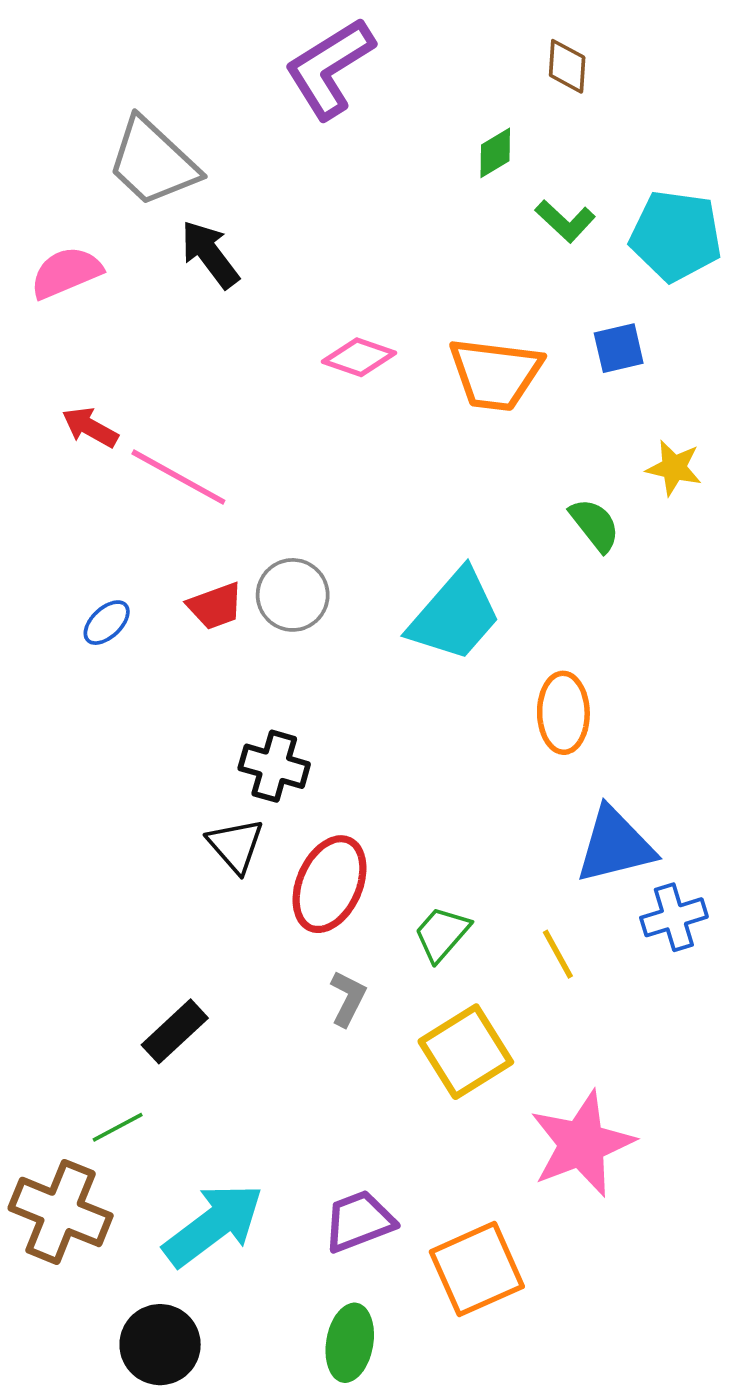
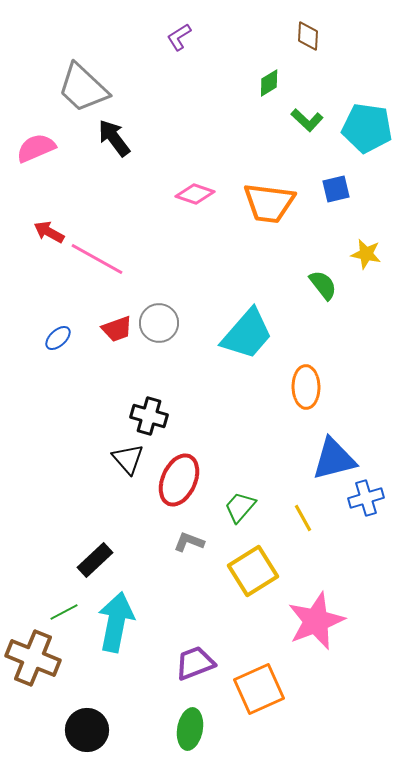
purple L-shape: (329, 68) -> (179, 37), size x0.5
gray L-shape: (348, 998) -> (189, 542), turned -96
cyan arrow: (213, 1225) -> (116, 622), moved, turned -42

